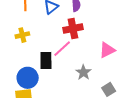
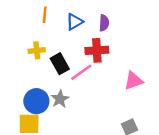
black rectangle: (46, 60) -> (60, 64), moved, turned -36
gray star: (83, 72) -> (60, 99), moved

